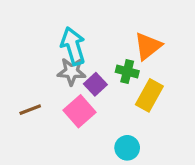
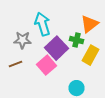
gray star: (72, 72) -> (22, 40), moved
purple square: (95, 84) -> (56, 48), size x1.6

